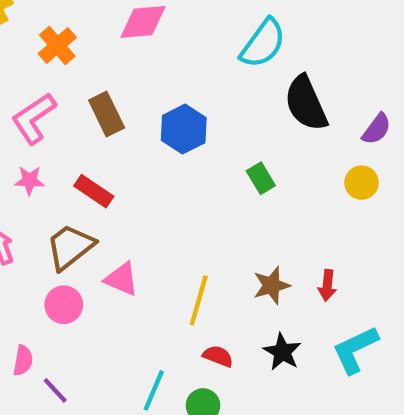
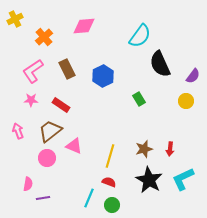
black star: (282, 352) -> (149, 180), size x1.5
red semicircle: (218, 356) -> (109, 182), moved
purple line: (55, 390) -> (43, 198), turned -56

